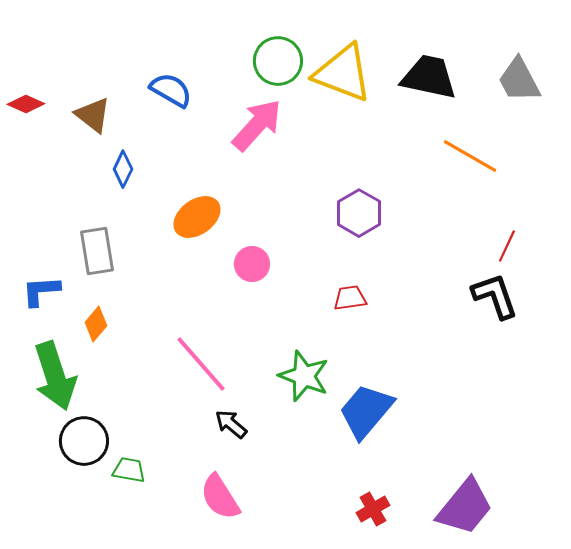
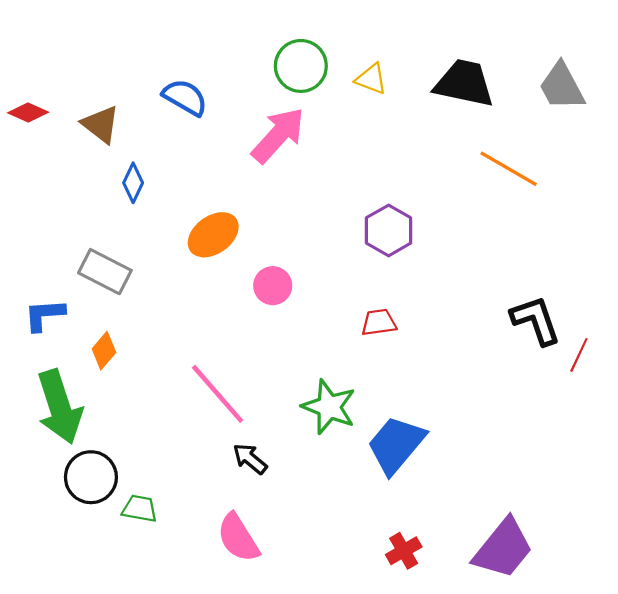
yellow triangle: (343, 73) -> (371, 79), size x0.5
red line: (507, 246) -> (579, 355), moved
gray rectangle: (97, 251) -> (105, 272), turned -54

